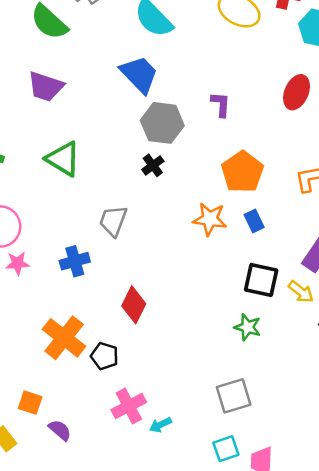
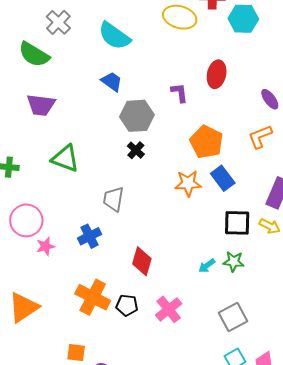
blue trapezoid: (139, 74) -> (112, 82), size x0.7
red ellipse: (297, 92) -> (217, 74), moved
blue rectangle: (254, 221) -> (223, 178), size x1.4
pink cross: (129, 406) -> (169, 309), moved
cyan arrow: (160, 425) -> (207, 266), moved

